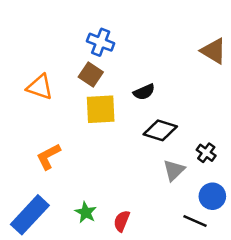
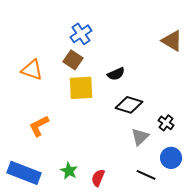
blue cross: (101, 42) -> (81, 34), turned 35
blue rectangle: (30, 215) -> (24, 173), turned 68
black line: (195, 221) -> (146, 175), moved

